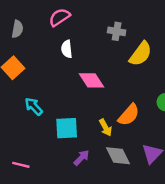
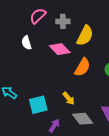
pink semicircle: (59, 17) -> (38, 16), moved
pink diamond: (92, 80) -> (60, 49), moved
orange semicircle: (129, 115) -> (82, 67), moved

